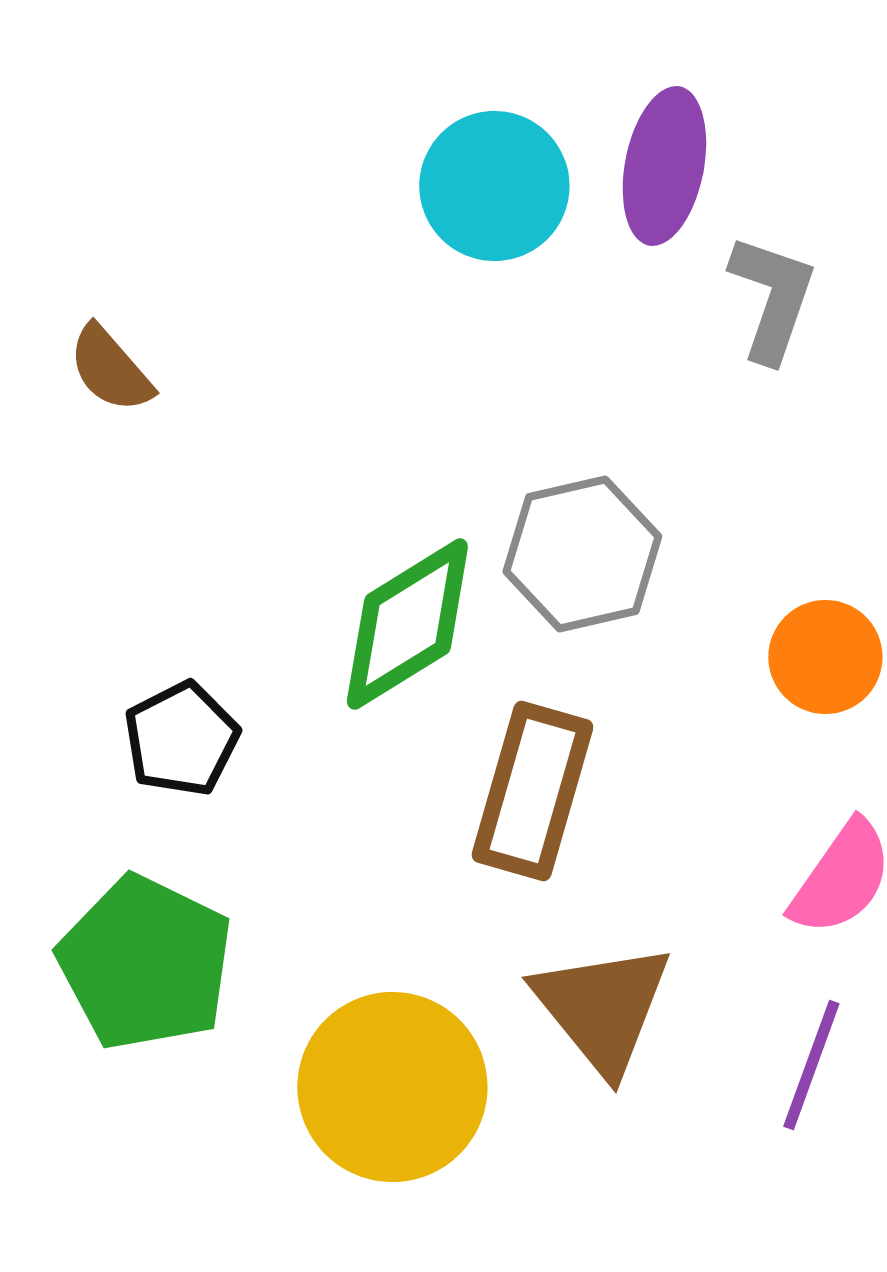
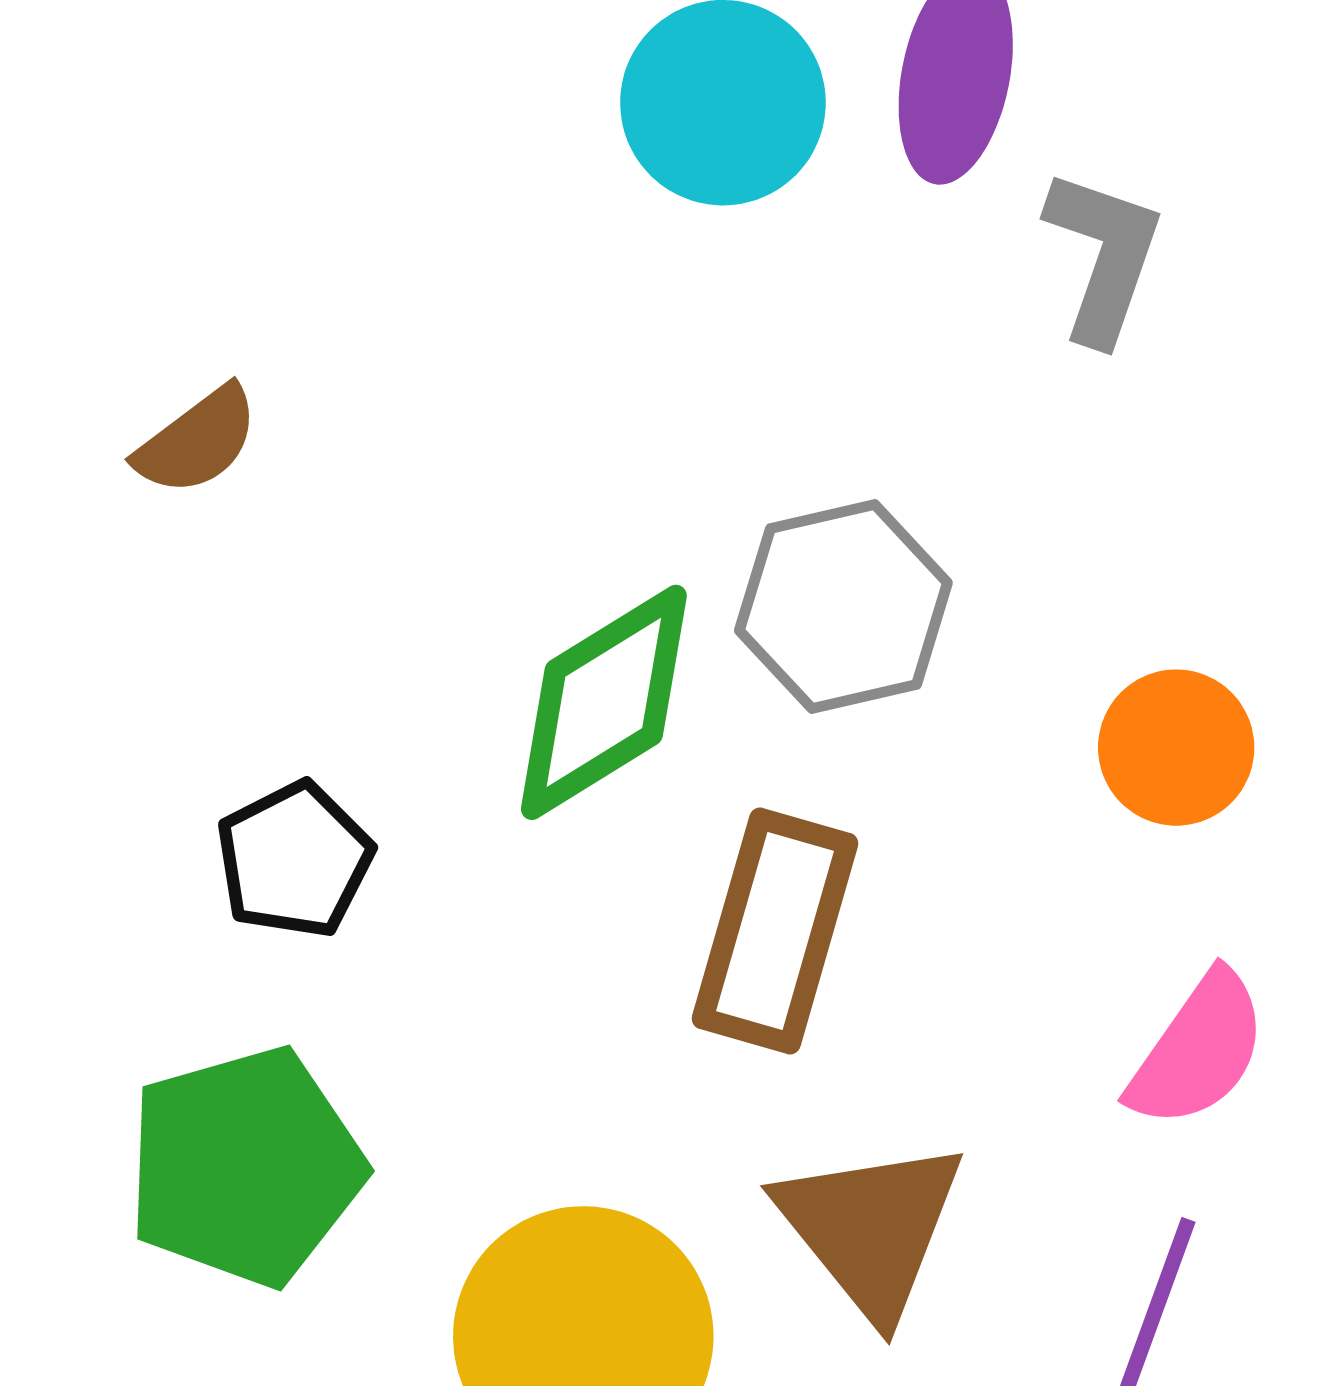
brown semicircle: (110, 369) -> (197, 441), moved, turned -86
green pentagon: (145, 963) -> (245, 1167), turned 30

